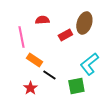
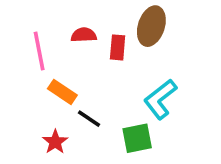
red semicircle: (42, 20) -> (84, 35), moved
red rectangle: (65, 35) -> (118, 47), turned -56

